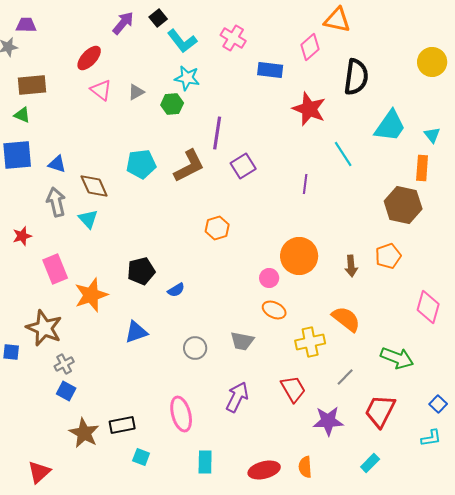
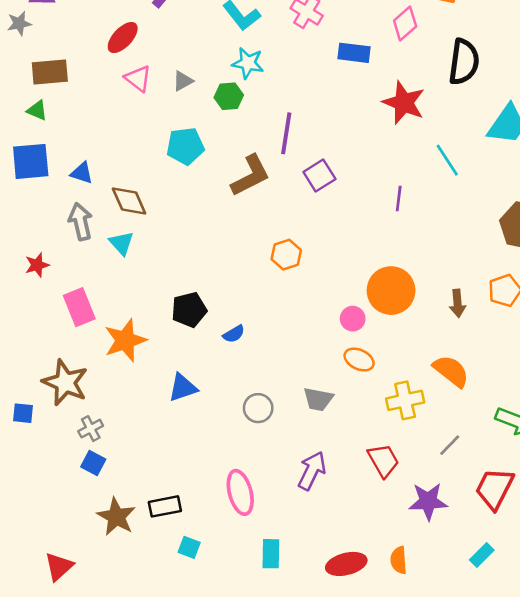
cyan pentagon: (141, 164) -> (185, 146), moved

